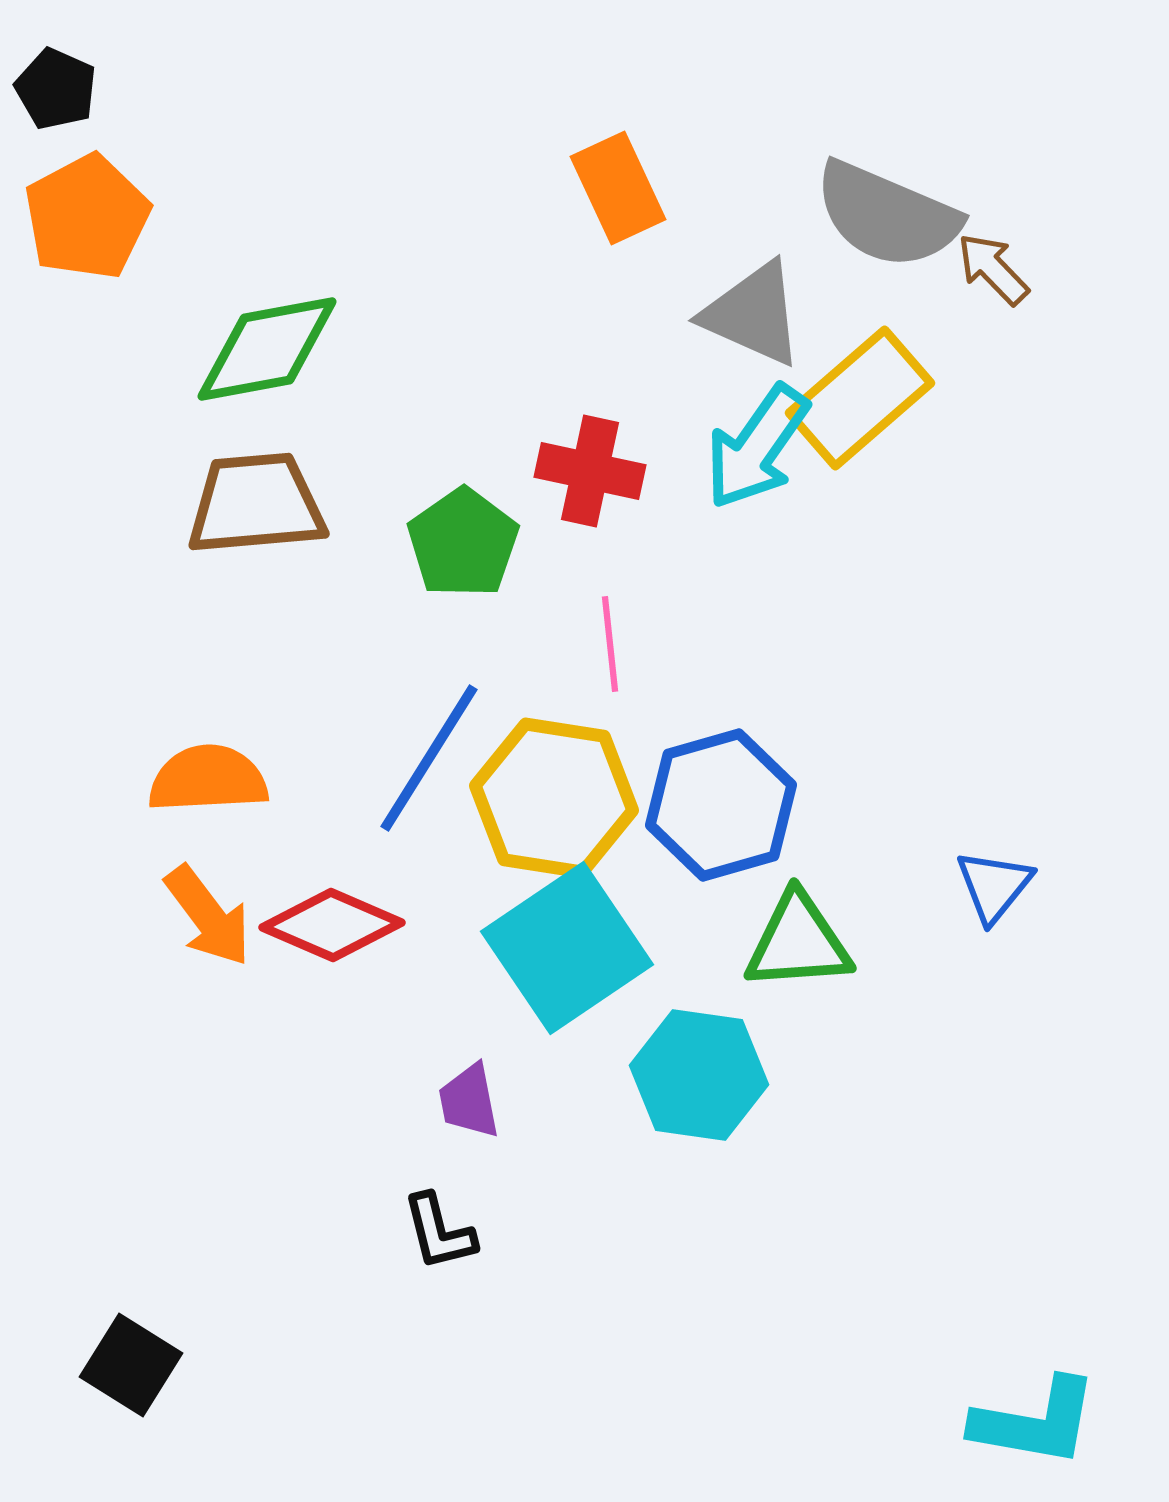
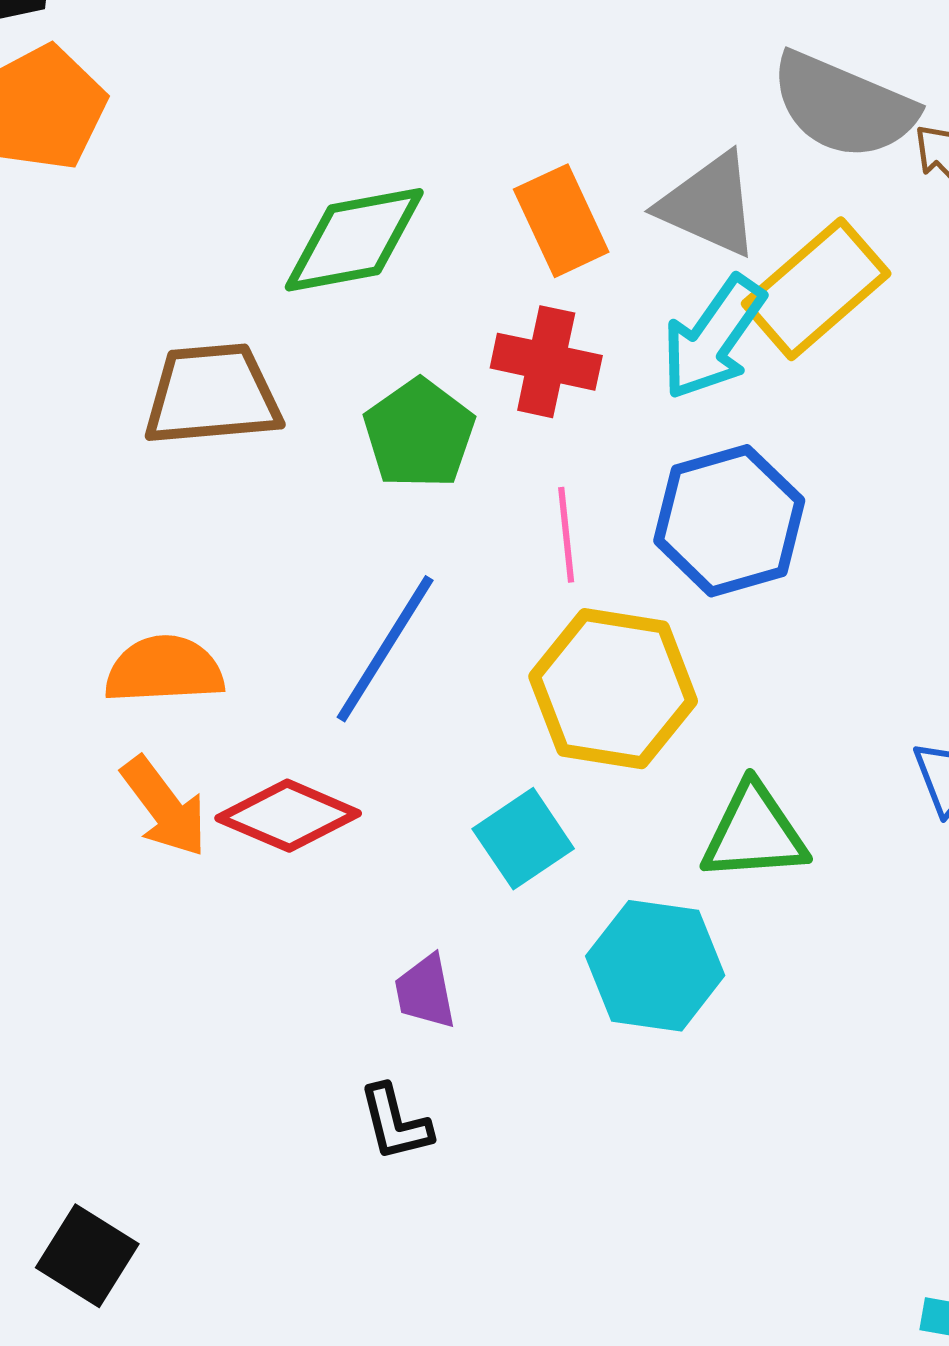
orange rectangle: (618, 188) -> (561, 221), moved
green diamond: (267, 349) -> (354, 240), moved
yellow hexagon: (554, 798) -> (613, 689), moved
blue hexagon: (721, 805) -> (729, 521), moved
cyan square: (567, 948) -> (523, 839), size x0.6

